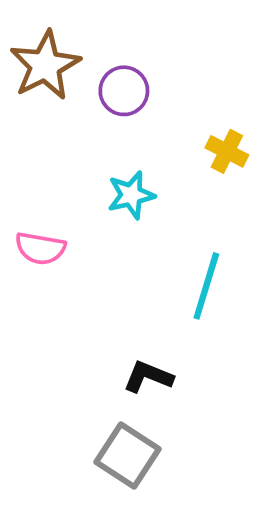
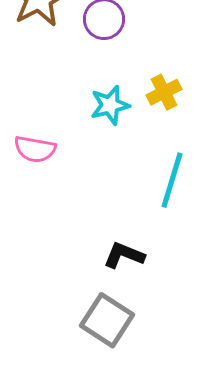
yellow cross: (227, 151) -> (164, 92), moved, turned 36

